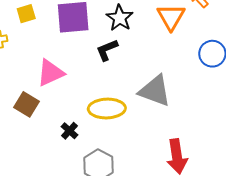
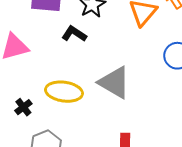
black L-shape: (107, 50) -> (74, 34), turned 45

